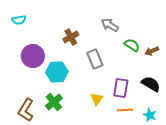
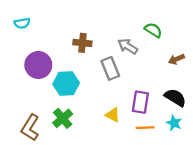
gray arrow: (110, 25) -> (128, 46), moved
brown cross: (71, 37) -> (82, 43), turned 35
green semicircle: (132, 45) -> (153, 30), moved
yellow triangle: (97, 99) -> (113, 115), turned -40
cyan star: (150, 115) -> (174, 123), moved

